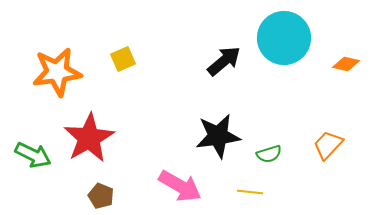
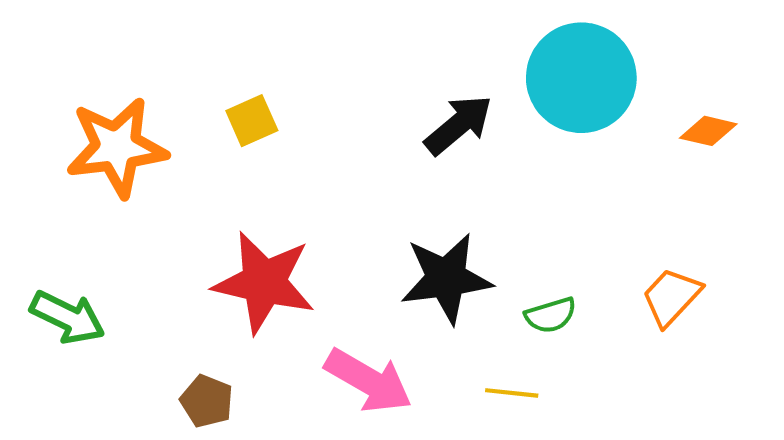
red star: (89, 138) -> (264, 282), moved, turned -30

